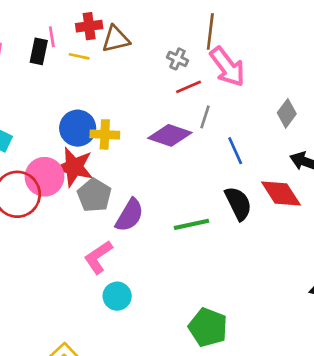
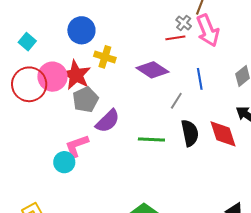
gray cross: (177, 59) -> (184, 23), moved
gray line: (205, 117) -> (176, 101), moved
blue circle: (78, 128) -> (81, 30), moved
blue line: (235, 151) -> (200, 79), moved
cyan circle: (117, 296) -> (64, 162), moved

